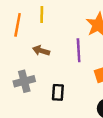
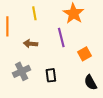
yellow line: (42, 15) -> (34, 13), moved

